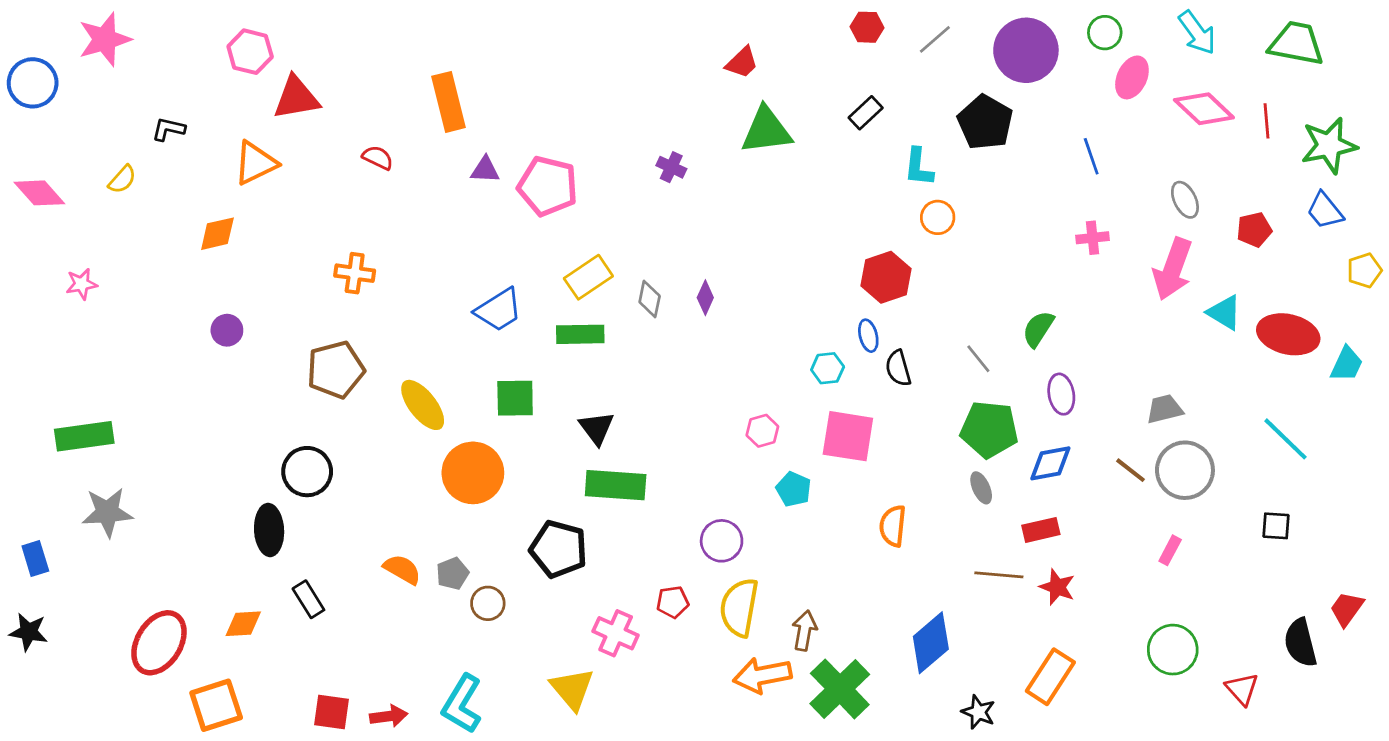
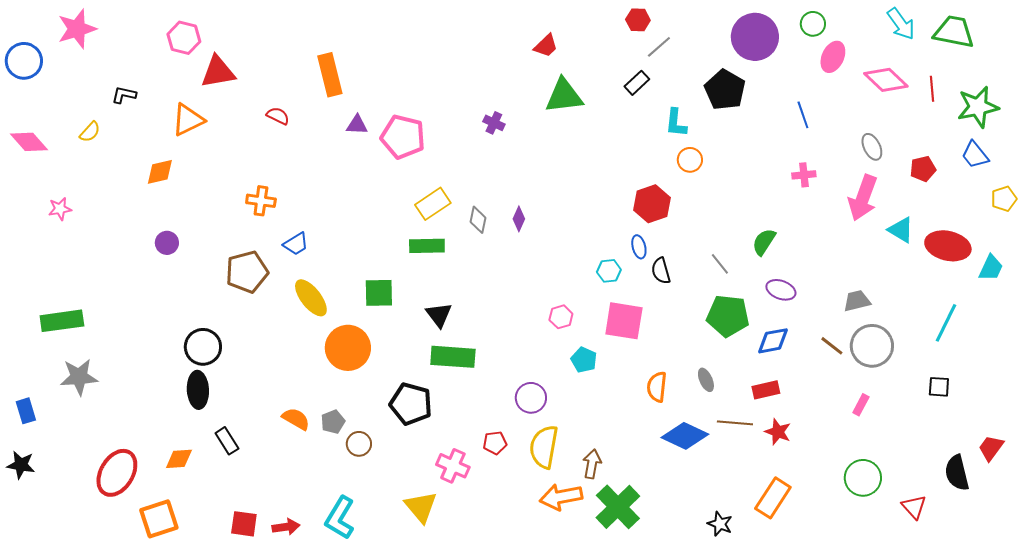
cyan arrow: (1197, 33) -> (901, 24), moved
gray line: (935, 39) -> (659, 47), moved
blue trapezoid: (499, 310) -> (296, 244), moved, size x0.7
purple ellipse: (1061, 394) -> (781, 290), turned -60
cyan line: (1286, 439) -> (946, 323), turned 72
black circle: (307, 472) -> (203, 347), moved
gray ellipse: (981, 488) -> (706, 380), moved
blue diamond: (931, 643) -> (685, 436), moved, turned 66

